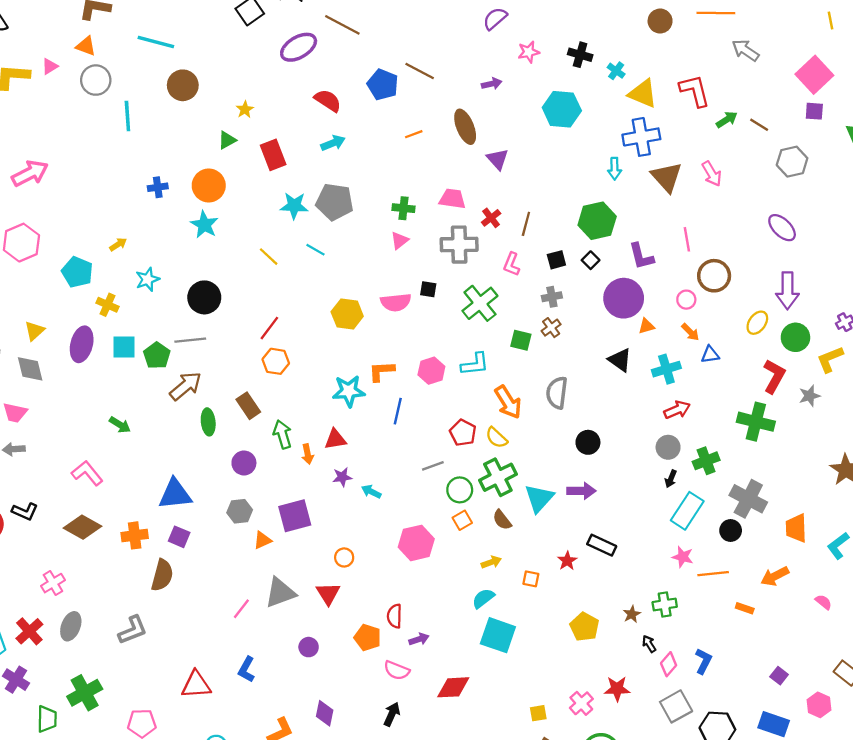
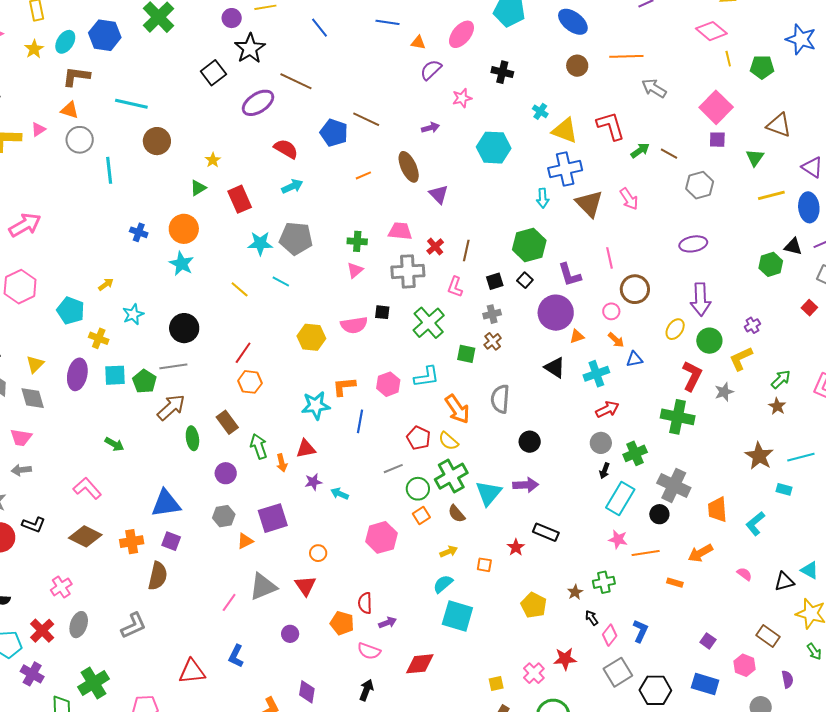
black cross: (580, 55) -> (502, 72), moved
blue cross: (158, 187) -> (139, 232), turned 30
purple ellipse: (782, 228) -> (693, 244), turned -52

